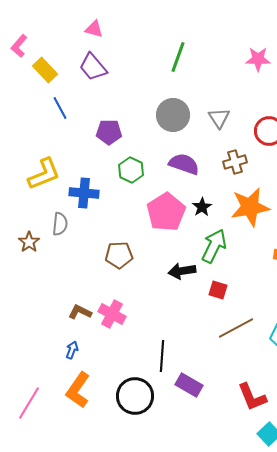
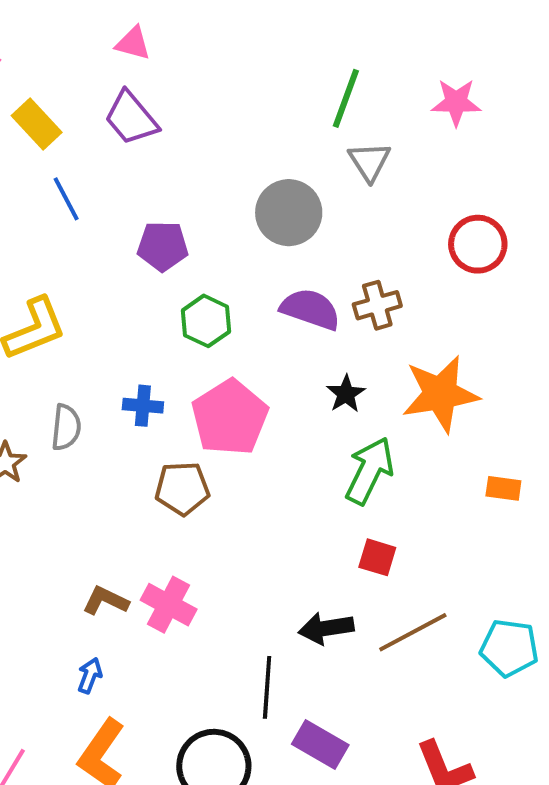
green line: (178, 57) -> (346, 98), moved
gray triangle: (219, 118) -> (369, 161), moved
brown cross: (235, 162) -> (377, 305), moved
blue cross: (84, 193) -> (143, 406), moved, size x0.7
pink pentagon: (166, 212) -> (230, 417), moved
black arrow: (182, 271) -> (326, 628), moved

